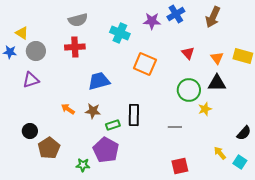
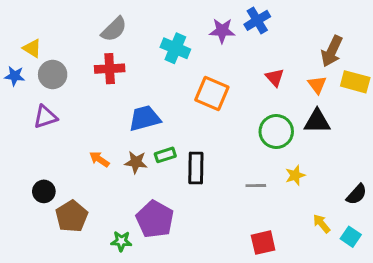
brown arrow: (213, 17) -> (332, 51), moved
gray semicircle: (78, 20) -> (114, 29), turned -30
yellow star: (205, 109) -> (295, 175), moved
green rectangle: (113, 125) -> (165, 155), moved

